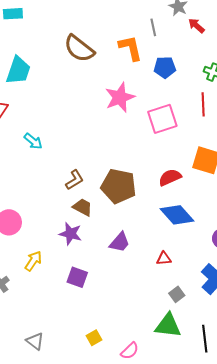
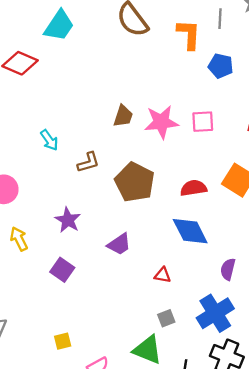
pink star: (120, 97) -> (161, 122), moved
pink square: (162, 119) -> (203, 122), size x0.7
cyan arrow: (33, 141) -> (49, 140), moved
brown trapezoid: (83, 207) -> (123, 116), moved, turned 65
yellow arrow: (33, 261) -> (19, 239), turned -75

